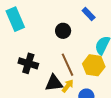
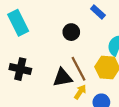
black cross: (28, 63) -> (20, 69), moved
black triangle: (54, 83) -> (63, 78), moved

